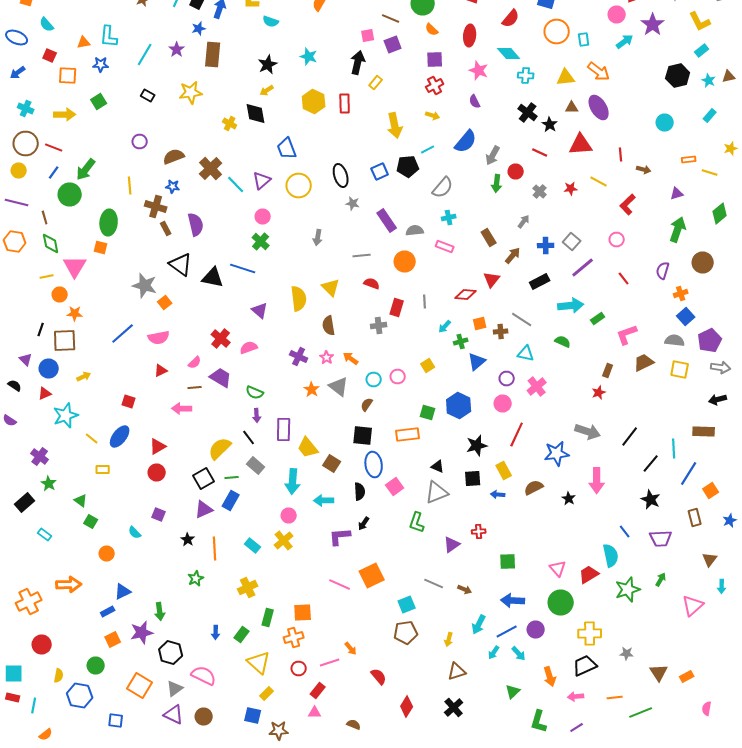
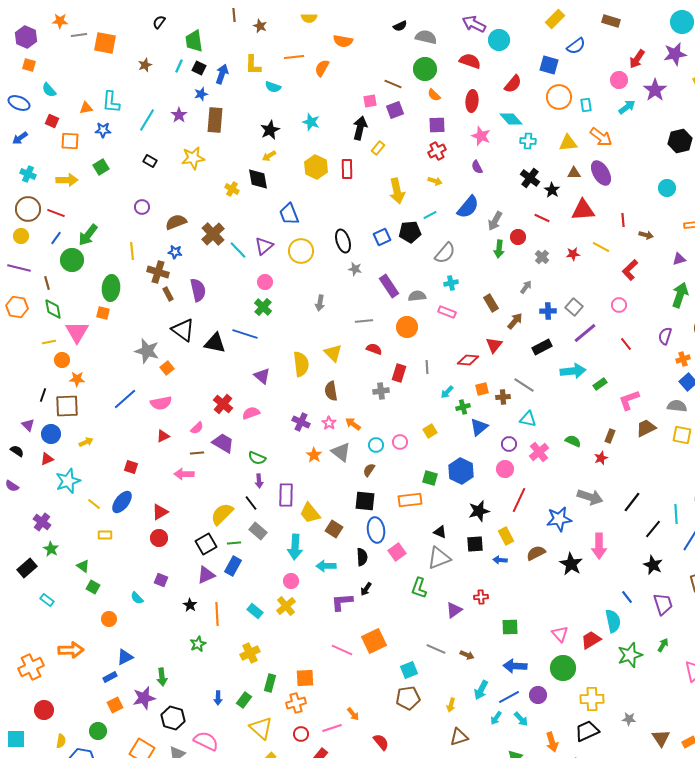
green semicircle: (563, 342) -> (573, 441), moved
black star: (569, 498) -> (571, 564), size x1.6
purple trapezoid: (661, 538) -> (663, 604), turned -105

